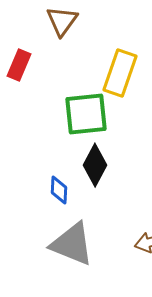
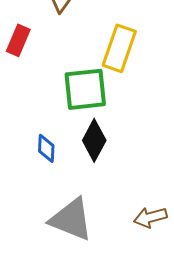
blue diamond: (59, 190) -> (46, 148), moved

